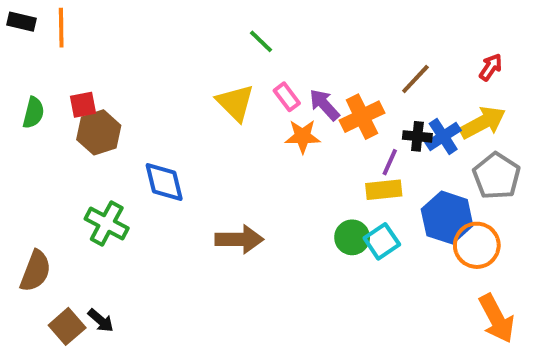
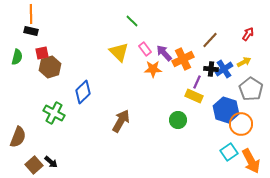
black rectangle: (22, 22) -> (31, 31), moved
yellow arrow: (483, 123) -> (244, 62), size x0.6
blue diamond: (164, 182) -> (83, 92), turned 60
yellow rectangle: (384, 190) -> (194, 96), turned 30
brown arrow: (239, 239) -> (121, 121), turned -60
cyan square: (382, 241) -> (229, 152), moved

